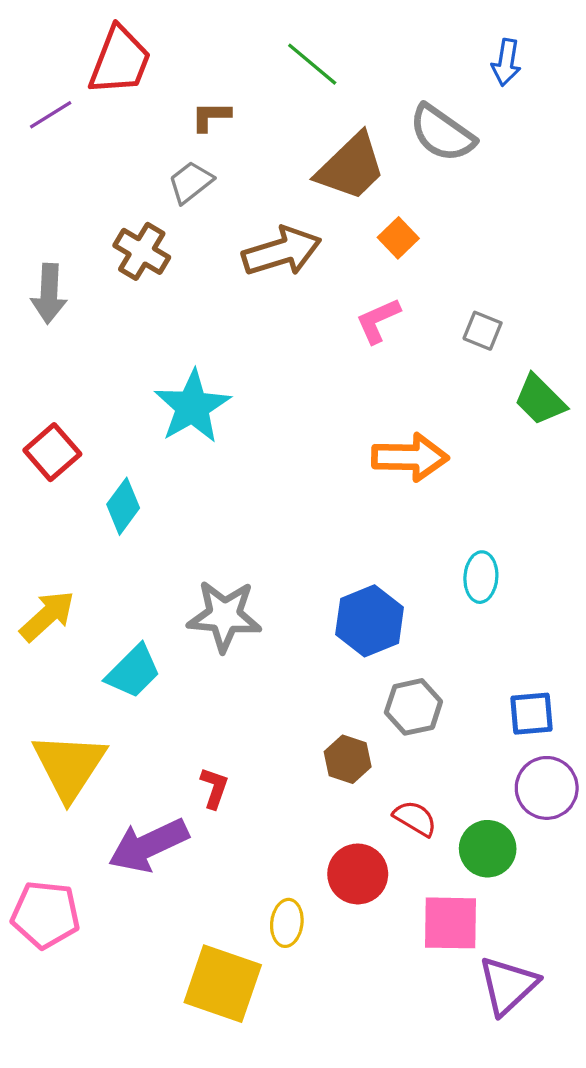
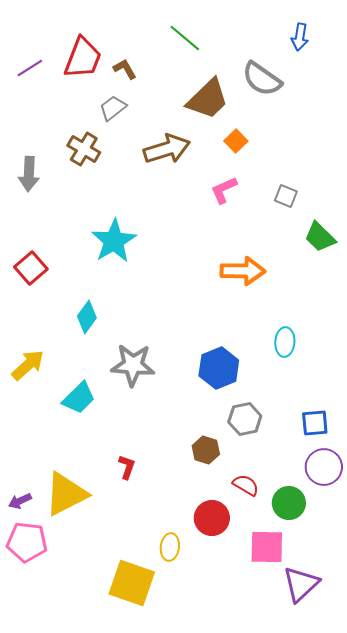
red trapezoid: (120, 61) -> (83, 58), moved
brown L-shape: (211, 116) -> (125, 69), turned 60
cyan diamond: (123, 506) -> (87, 317), moved
yellow triangle: (69, 766) -> (66, 494), moved, turned 30
purple arrow: (148, 845) -> (20, 501), moved, size x0.5

